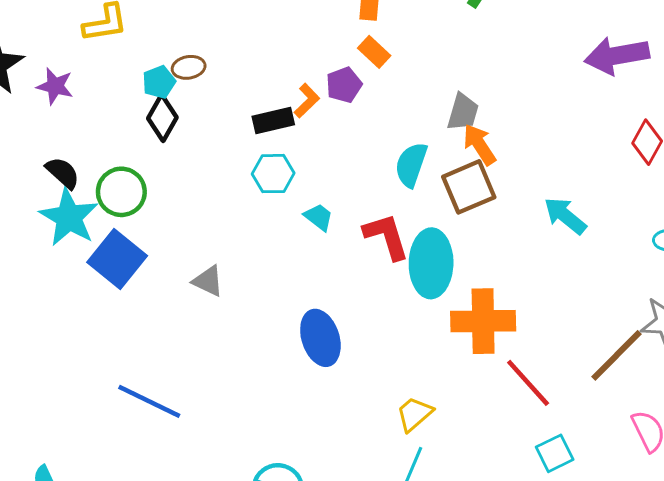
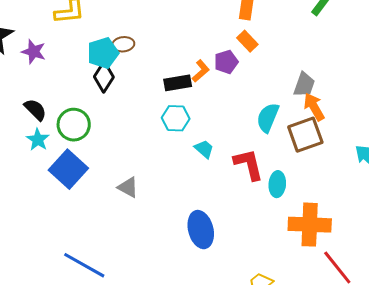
cyan pentagon: (159, 82) -> (103, 53), size x1.4
cyan star: (69, 217) -> (38, 140), size x0.6
cyan ellipse: (431, 263) -> (277, 184), size x0.6

